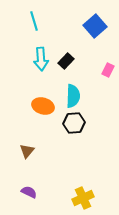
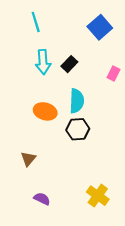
purple semicircle: (29, 192) -> (42, 199), moved
yellow cross: (83, 198) -> (98, 196), moved, turned -30

